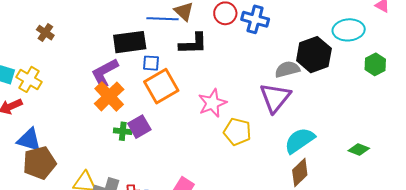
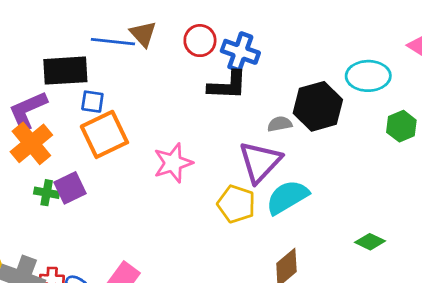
black L-shape: (193, 44) -> (227, 85), moved
gray semicircle: (287, 69) -> (280, 124), size x0.7
yellow pentagon: (237, 132) -> (236, 204), moved
cyan semicircle: (300, 140) -> (287, 197), moved

